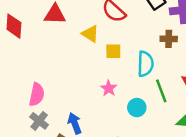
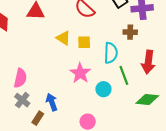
yellow triangle: (90, 34) -> (63, 38), moved
pink star: (109, 88) -> (80, 73), size x1.5

